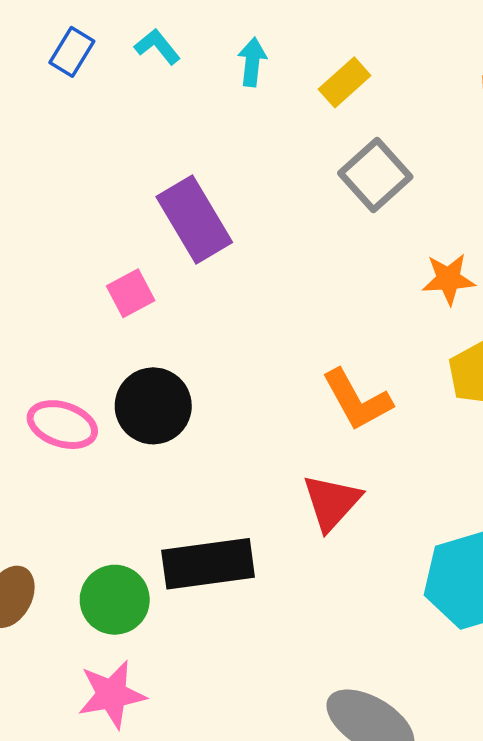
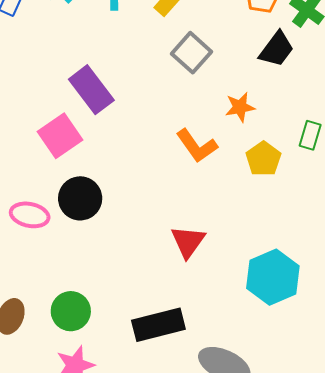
pink square: (131, 293) -> (60, 136), size x1.6
orange L-shape: (357, 400) -> (197, 146), moved
black rectangle: (208, 564) -> (158, 325), moved

